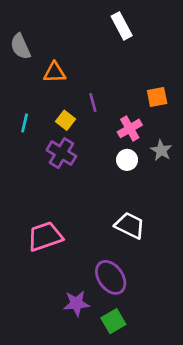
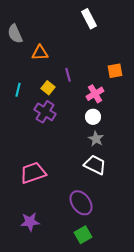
gray star: (161, 150) -> (96, 139), moved
purple star: (76, 303) -> (30, 222), moved

